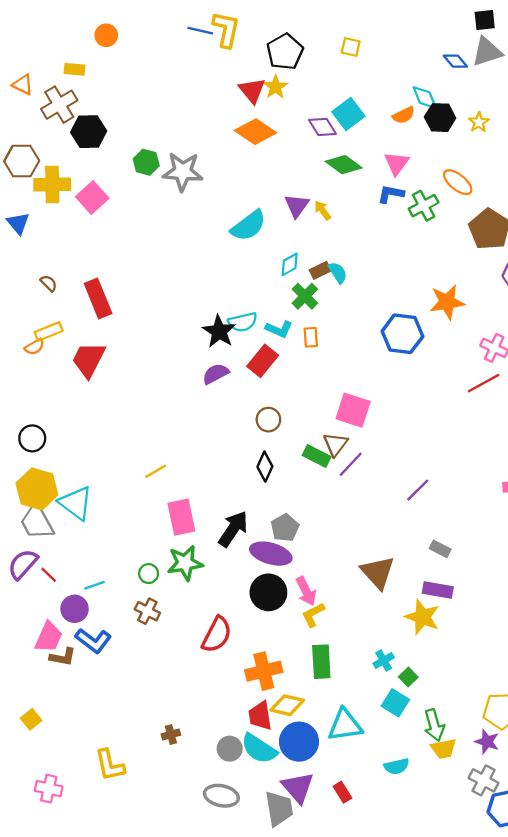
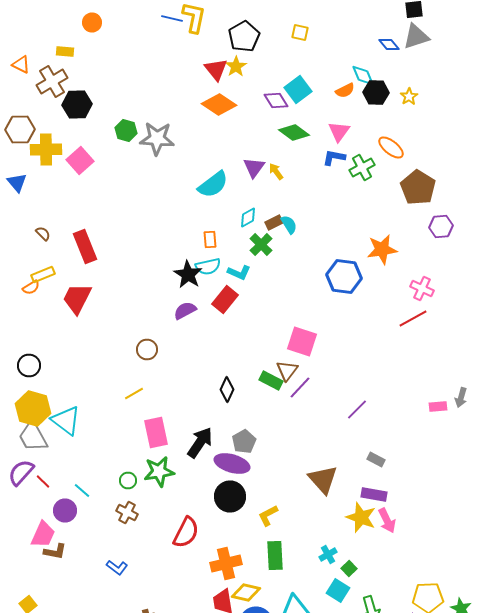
orange rectangle: (311, 337) -> (210, 240), moved
brown circle: (268, 420) -> (147, 350), moved
cyan line: (95, 585) -> (82, 490), turned 60
pink arrow: (306, 591) -> (387, 520), moved
blue L-shape: (93, 641) -> (117, 568), moved, size x0.7

